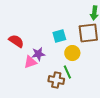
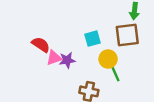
pink triangle: (30, 62) -> (54, 58), moved
green line: (67, 72) -> (115, 73), moved

